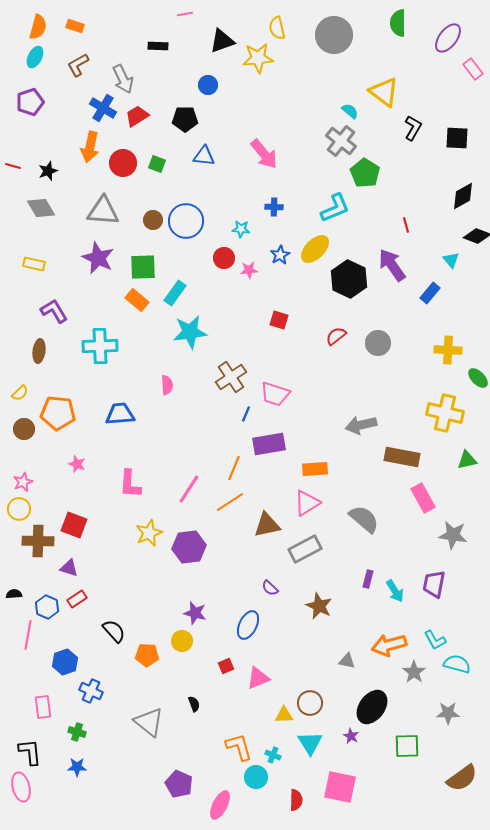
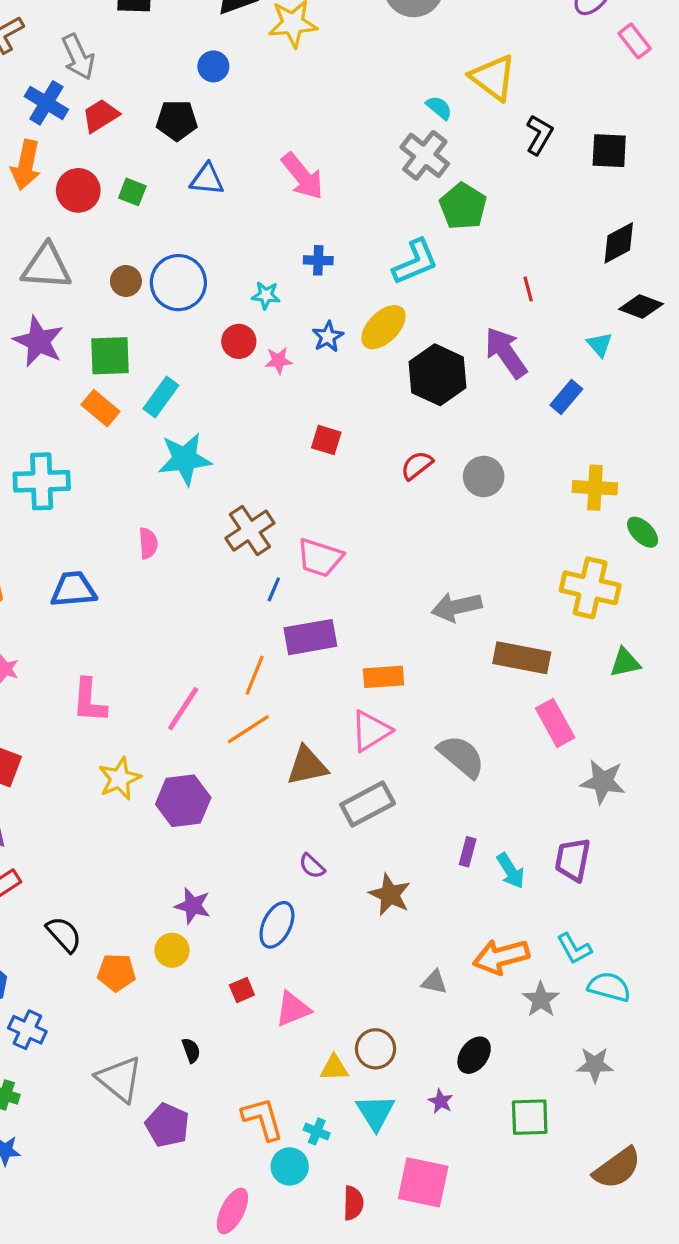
black ellipse: (372, 707) -> (474, 1055), size x0.7
purple pentagon: (179, 784) -> (167, 1125), moved

